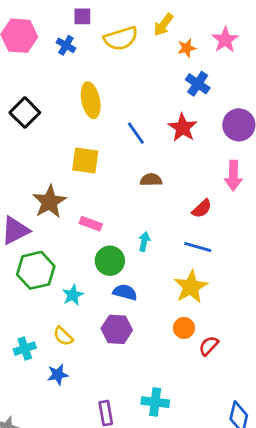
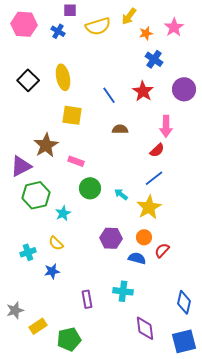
yellow ellipse: (91, 100) -> (63, 77), moved
pink arrow: (233, 176) -> (166, 126), moved
cyan arrow: (144, 242) -> (121, 194), moved, turned -64
blue line: (198, 247) -> (154, 178), turned -54
blue semicircle: (125, 292) -> (137, 258), moved
purple hexagon: (117, 329) -> (111, 238), moved

